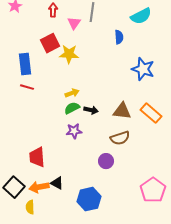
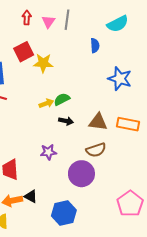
pink triangle: (74, 23) -> (48, 22), moved
green semicircle: (72, 108) -> (62, 99), moved
orange rectangle: (151, 113) -> (128, 124), turned -30
purple star: (74, 131) -> (48, 152), moved
purple circle: (106, 161) -> (81, 174), size x1.6

